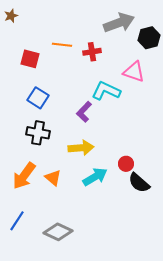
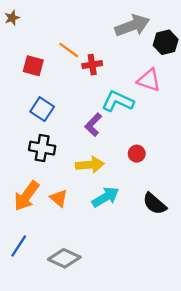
orange line: (62, 45) -> (69, 50), turned 30
red cross: (92, 52) -> (92, 65), moved
red circle: (126, 164) -> (137, 154), moved

